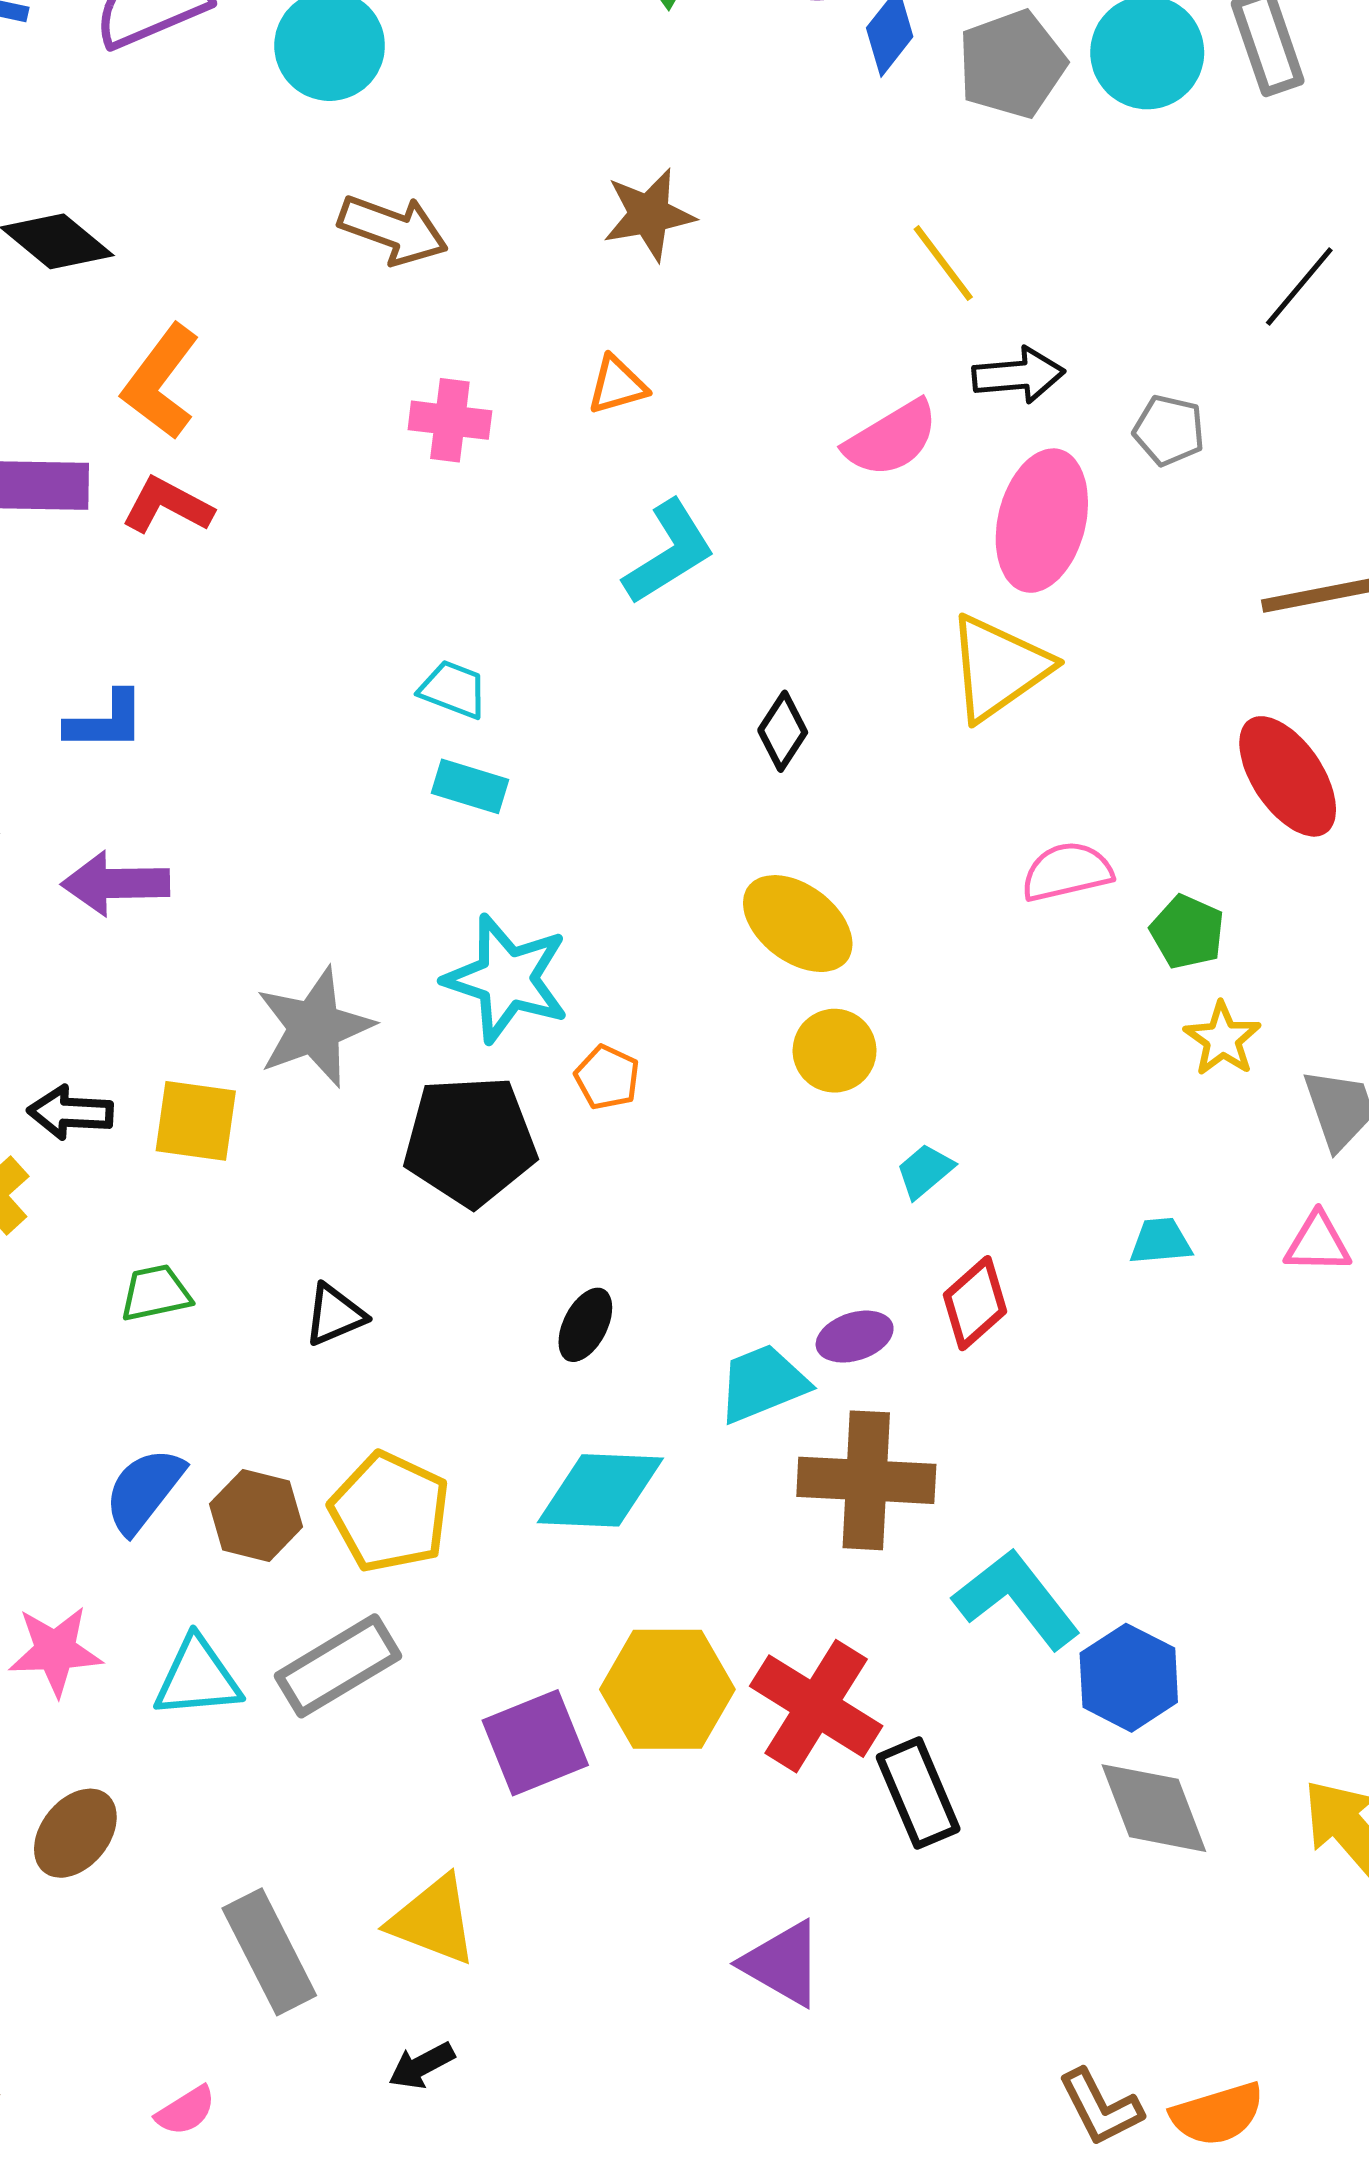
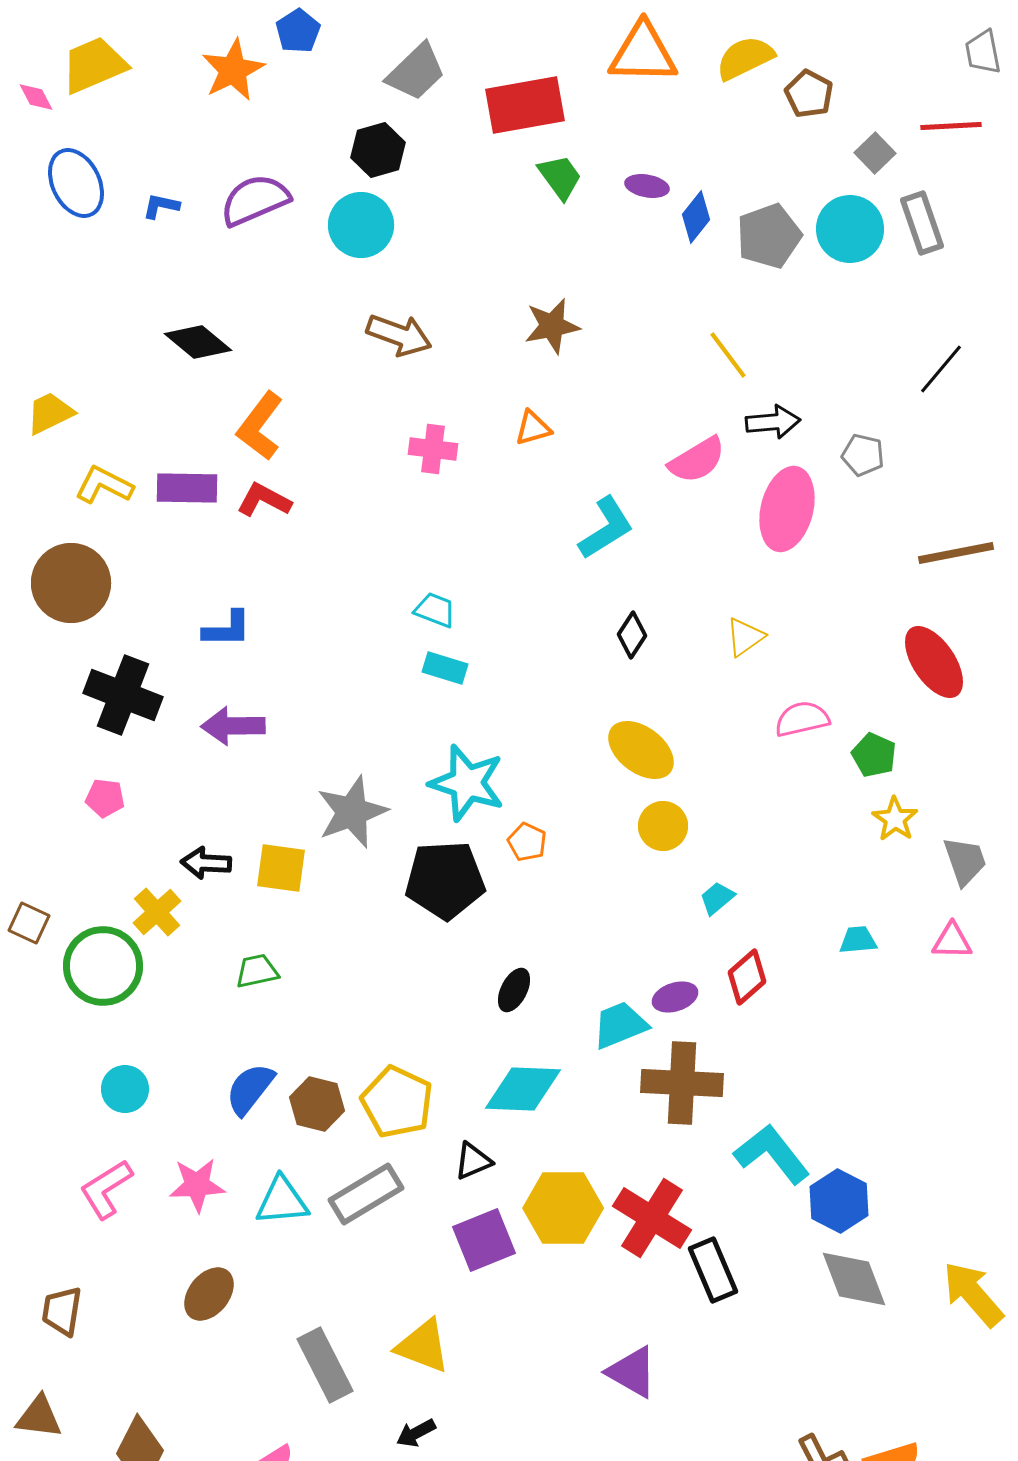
cyan L-shape: (669, 552) -> (606, 528), moved
yellow triangle: (998, 668) -> (745, 637), moved, size x0.6
black triangle: (335, 1315) -> (473, 1161), moved

